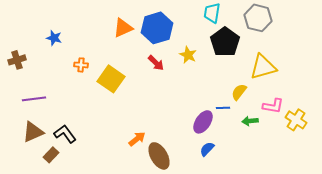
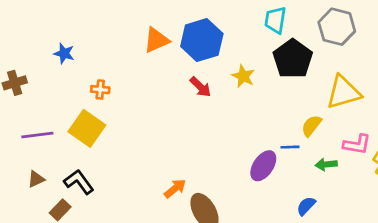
yellow square: (111, 79) -> (87, 128), moved
brown triangle: (33, 132) -> (36, 179), size x0.6
blue semicircle: (207, 149) -> (306, 206), moved

